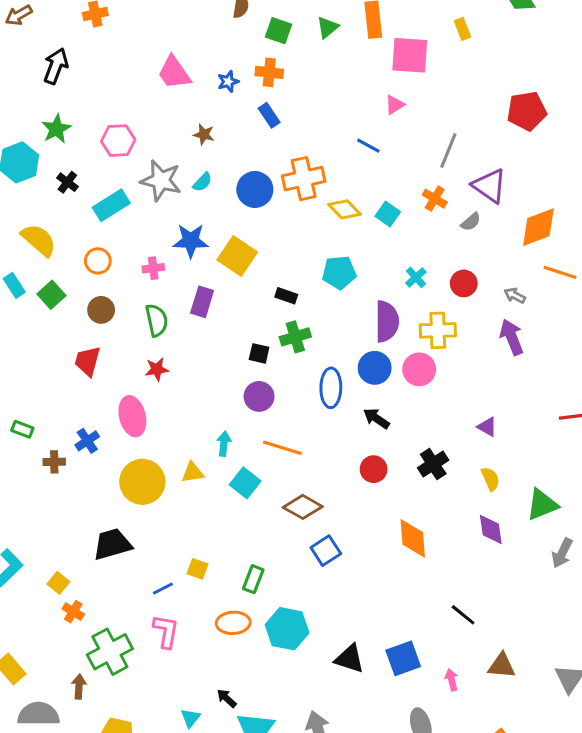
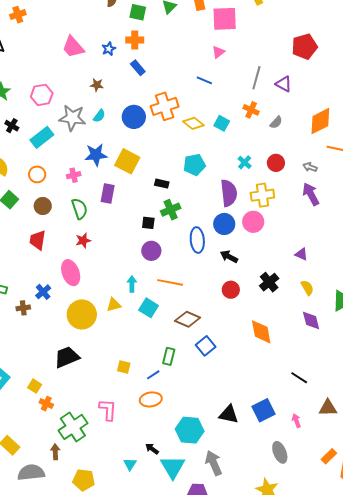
purple triangle: (489, 186) -> (284, 84), moved, size x0.7
green rectangle: (253, 579) -> (169, 356), moved
blue line: (163, 588) -> (153, 375), moved
cyan hexagon: (287, 629) -> (190, 430), moved

